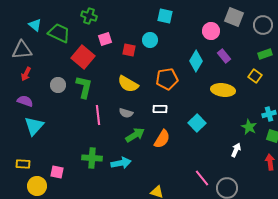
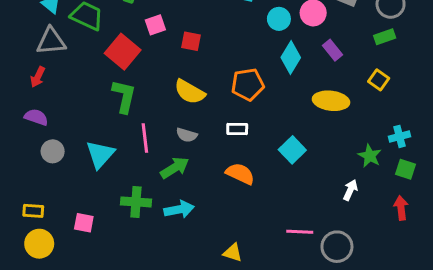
cyan circle: (150, 40) -> (279, 19), moved
gray triangle: (22, 50) -> (51, 41), moved
green rectangle: (265, 54) -> (385, 37), moved
gray circle: (58, 85) -> (53, 151), moved
cyan triangle: (34, 126) -> (100, 154), moved
green arrow: (135, 135) -> (175, 168), moved
orange semicircle: (162, 139) -> (240, 174), turned -96
pink line: (202, 178) -> (300, 232), turned -48
yellow circle: (37, 186) -> (39, 244), moved

